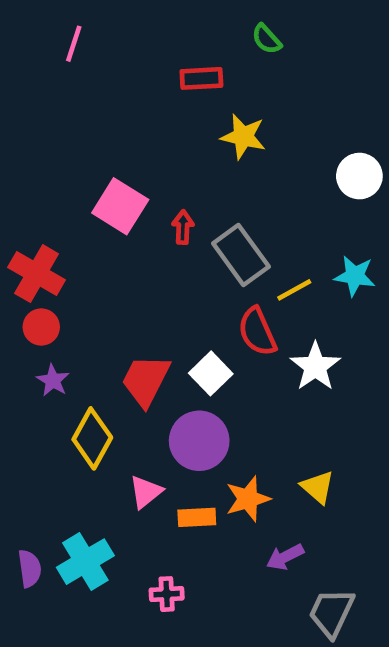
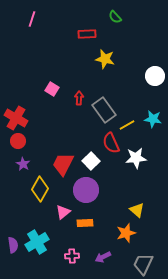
pink square: (120, 206) -> (52, 89), size x0.6
white star: (315, 366) -> (136, 158), turned 30
orange star: (248, 499) -> (126, 233), moved
purple arrow: (285, 557) -> (103, 257), moved

